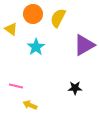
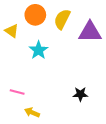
purple triangle: (84, 45) -> (90, 32), moved, turned 30

